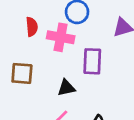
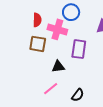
brown square: (22, 73) -> (38, 44), moved

